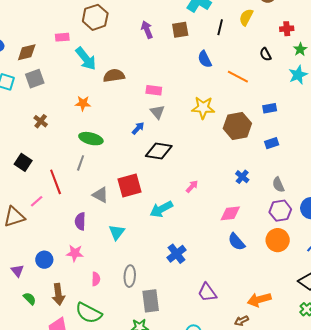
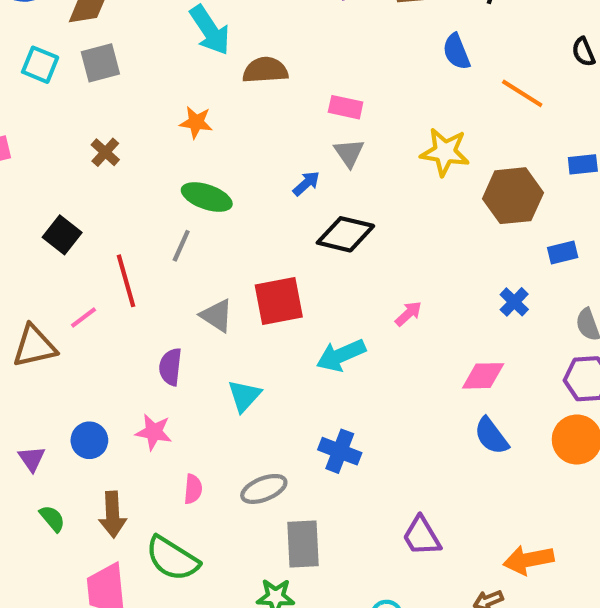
blue rectangle: (272, 143) -> (563, 252), moved
blue cross: (176, 254) -> (340, 451), moved, turned -36
gray ellipse: (130, 276) -> (264, 489), turned 60

